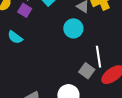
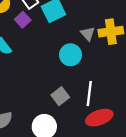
gray square: (87, 71) -> (60, 96), moved

